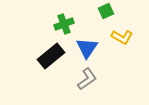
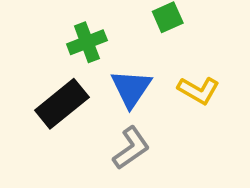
yellow L-shape: (122, 37) -> (198, 90), moved

